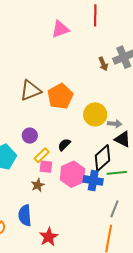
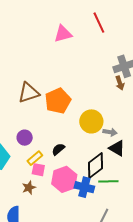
red line: (95, 15) -> (99, 23), turned -30
brown arrow: (103, 64) -> (120, 83), moved

